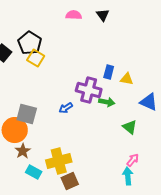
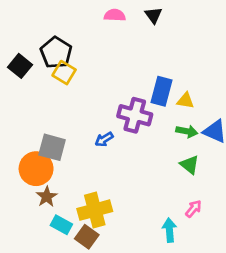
blue rectangle: (109, 72) -> (161, 91), size x1.5
green arrow: (107, 102) -> (187, 131), moved
cyan arrow: (128, 176) -> (169, 230), moved
brown square: (70, 181) -> (87, 237), moved, turned -30

